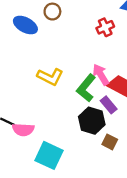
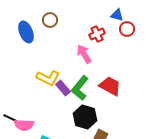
blue ellipse: (25, 25) -> (26, 32), turned 40
pink arrow: (101, 75) -> (84, 54), moved
purple rectangle: (109, 105) -> (63, 88), moved

